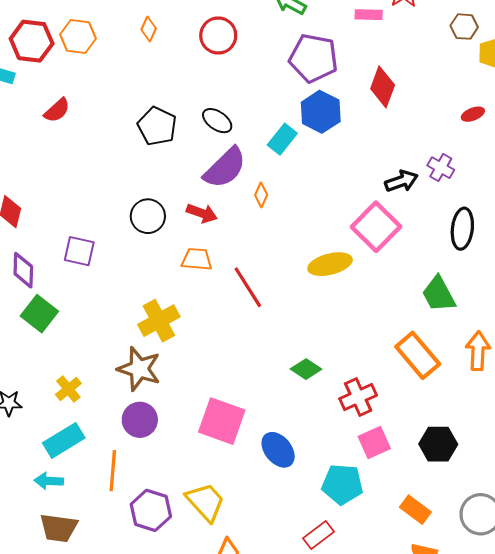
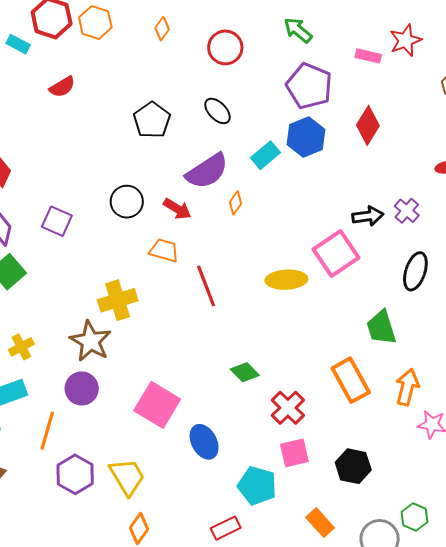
black ellipse: (217, 121) -> (217, 111), moved
red cross: (358, 397) -> (288, 408), turned -32

